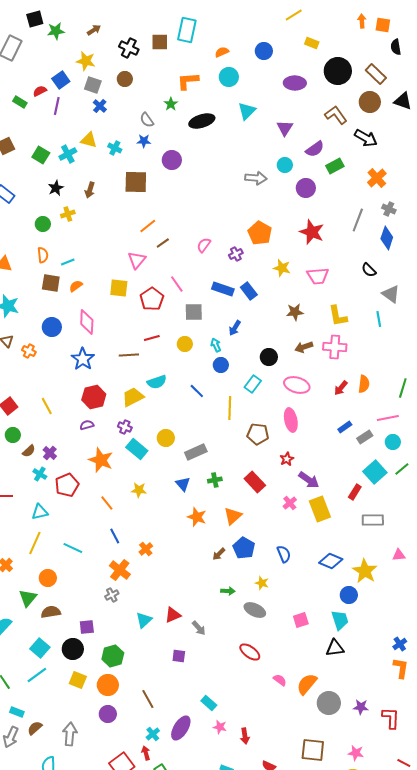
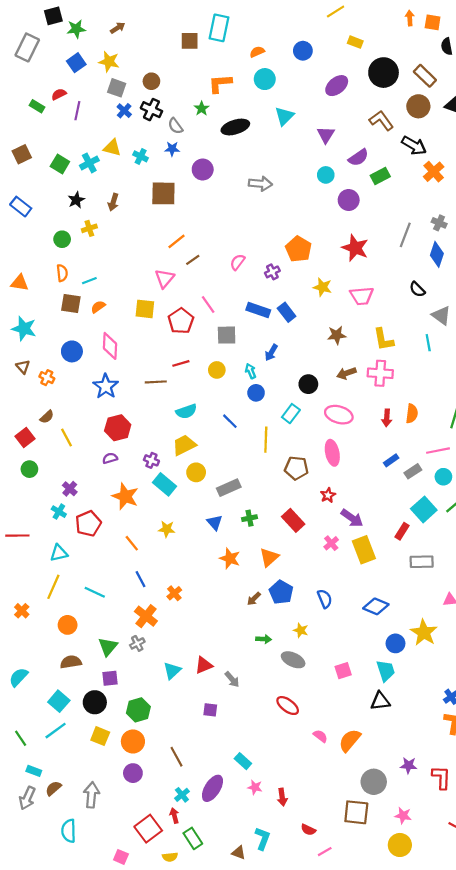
black cross: (129, 48) -> (151, 110), moved
blue square: (61, 80) -> (76, 63), moved
purple ellipse: (295, 83) -> (337, 86), turned -40
gray arrow: (256, 178) -> (260, 184), moved
orange cross: (377, 178) -> (434, 172), moved
red arrow: (341, 388) -> (387, 418), turned -35
yellow trapezoid: (133, 397) -> (184, 445), moved
brown semicircle: (29, 451) -> (47, 417), moved
yellow star: (365, 571) -> (424, 633), moved
green triangle: (28, 598) -> (108, 647), moved
gray circle: (329, 703) -> (374, 782), moved

